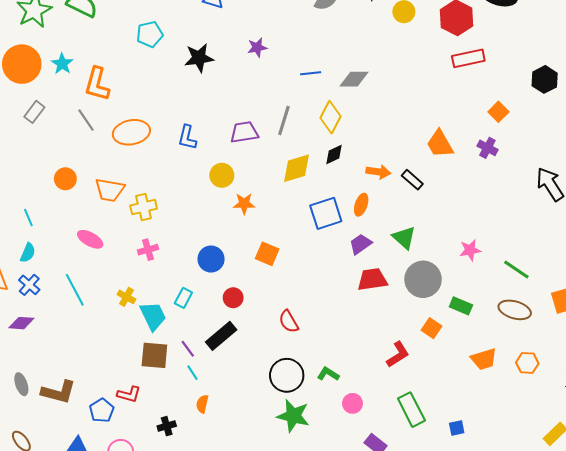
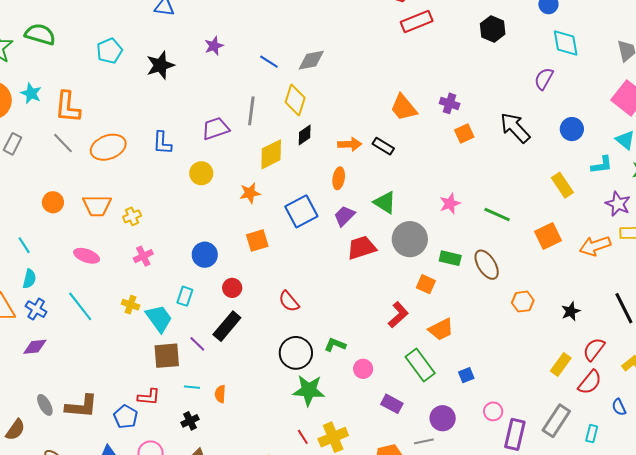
blue line: (311, 73) -> (269, 62), turned 48
orange square: (498, 112) -> (464, 134), moved, turned 30
orange star: (244, 204) -> (250, 193), moved
yellow cross: (144, 207) -> (132, 216), size x0.7
blue square: (326, 213) -> (301, 211), moved
orange square: (267, 254) -> (257, 240), turned -30
brown ellipse: (515, 310) -> (487, 265), moved, turned 52
orange trapezoid: (484, 359) -> (441, 329), moved
cyan line: (192, 373) -> (192, 387), moved, turned -42

